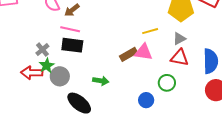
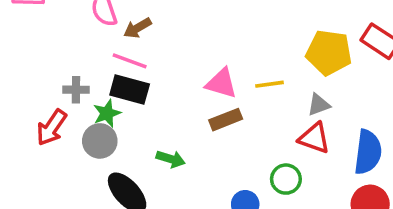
gray cross: (42, 50) -> (76, 90), turned 32
pink triangle: (143, 52) -> (221, 83), moved
green star: (47, 66) -> (107, 113), moved
red arrow: (32, 73) -> (51, 128), turned -65

